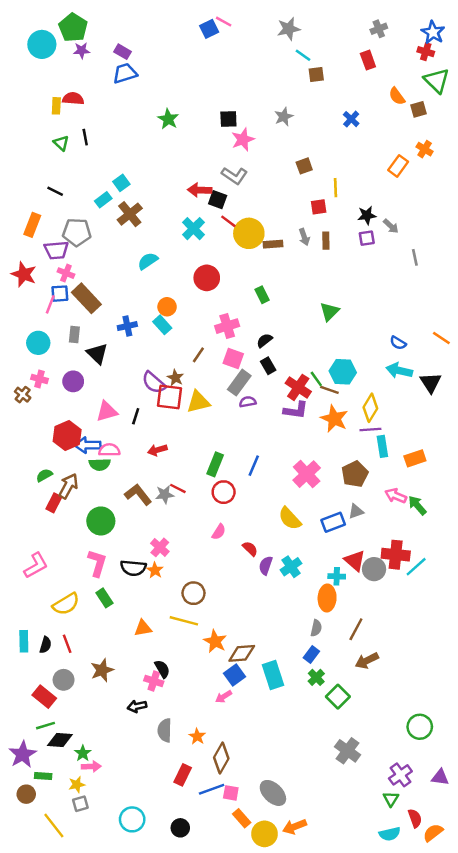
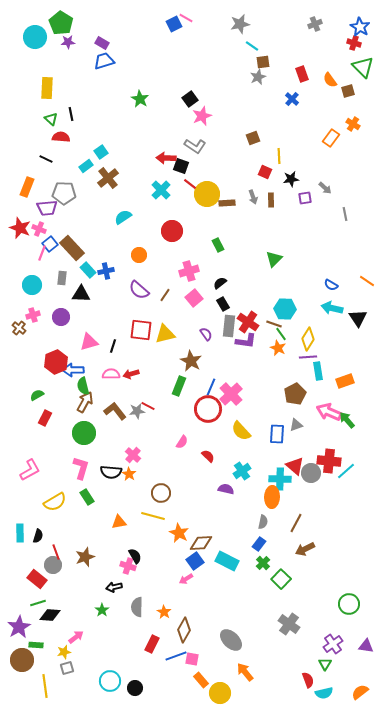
red rectangle: (368, 60) -> (302, 74), moved
red semicircle: (73, 99) -> (61, 137), moved
yellow rectangle: (56, 106) -> (47, 88), size x1.5
gray star: (284, 117) -> (258, 77), moved
black square: (228, 119) -> (190, 99), turned -35
red square: (319, 207) -> (265, 172), turned 32
black star: (367, 215) -> (291, 179), moved
pink cross: (66, 273) -> (39, 229), moved
blue square: (60, 294) -> (50, 244), turned -35
cyan rectangle: (162, 325) -> (88, 270), moved
black triangle: (97, 354) -> (81, 294), turned -42
pink square: (233, 359) -> (194, 298), turned 30
brown star: (175, 378) -> (191, 361), moved, size x1.5
pink cross: (39, 379) -> (33, 315), turned -32
green line: (316, 379) -> (281, 334), moved
purple semicircle: (154, 383) -> (139, 290), moved
gray rectangle: (239, 383) -> (229, 326), moved, turned -30
purple semicircle: (248, 402) -> (206, 334), turned 64
orange star: (334, 419) -> (278, 348), size x0.7
pink semicircle: (109, 450) -> (111, 374), moved
green semicircle: (100, 464) -> (83, 386), turned 78
pink cross: (307, 474) -> (231, 394), moved
brown arrow: (68, 486) -> (85, 402), moved
red circle: (224, 492) -> (208, 409), moved, size x1.4
pink arrow: (396, 496) -> (329, 412), size x1.4
blue rectangle: (333, 522) -> (277, 434), turned -66
purple semicircle: (266, 565) -> (226, 489), moved, turned 84
cyan cross: (337, 576) -> (280, 479), size x1.5
red line: (67, 644) -> (56, 552), moved
cyan rectangle: (273, 675) -> (227, 561), turned -45
green star: (83, 753) -> (102, 610), moved
pink arrow: (91, 766) -> (76, 637), turned -35
gray ellipse: (273, 793) -> (231, 640), moved
brown circle: (26, 794) -> (22, 660), size x1.5
red semicircle: (415, 818) -> (308, 680), moved
yellow line: (54, 825) -> (45, 686), turned 30
orange arrow: (295, 827) -> (245, 672), moved, turned 72
black circle: (180, 828) -> (135, 688), moved

